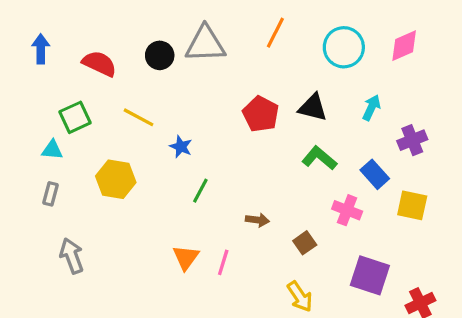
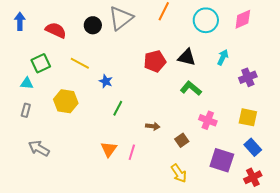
gray triangle: (205, 44) -> (121, 18), turned -36
red pentagon: (261, 114) -> (155, 61), turned 30
blue rectangle: (375, 174) -> (253, 147), moved
gray arrow: (72, 256) -> (39, 148), turned -40

